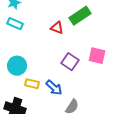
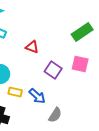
green rectangle: (80, 16) -> (82, 32), moved
red triangle: (57, 28) -> (32, 47), moved

